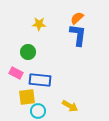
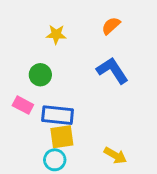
blue L-shape: (78, 35) -> (112, 70), moved, turned -40
yellow square: (27, 97) -> (62, 137), moved
yellow arrow: (70, 106) -> (115, 155), moved

